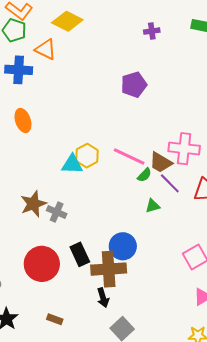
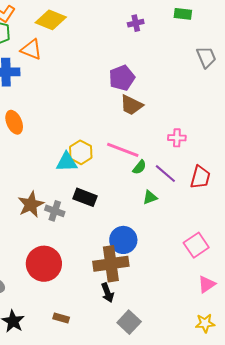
pink cross: (184, 149) -> (177, 138), size x0.6
brown trapezoid: (161, 162) -> (131, 105), moved
black rectangle: (80, 254) -> (85, 197), moved, turned -40

